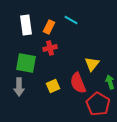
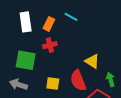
yellow triangle: (92, 64) -> (92, 61), turned -35
yellow square: (53, 86) -> (53, 84), turned 32
gray arrow: (19, 87) -> (19, 85), turned 108

